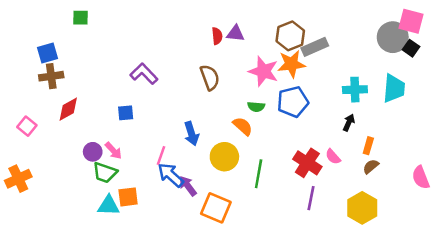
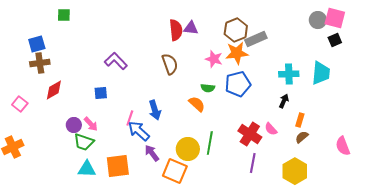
red semicircle: (217, 36) -> (176, 30), size x1.5
gray circle: (393, 37) -> (318, 20), moved, size x0.7
black square: (411, 48) -> (335, 40), turned 32
pink star: (263, 71) -> (214, 59), size x0.7
pink line: (161, 155) -> (130, 118), moved
yellow circle: (224, 157) -> (188, 149), moved
blue arrow: (171, 175) -> (139, 131), moved
orange square: (128, 197) -> (118, 166), moved, size x1.4

